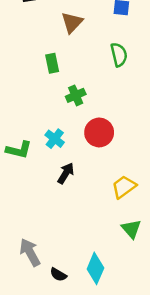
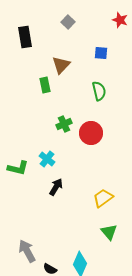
green rectangle: (52, 63) -> (45, 85), moved
red circle: (99, 132) -> (91, 133), moved

